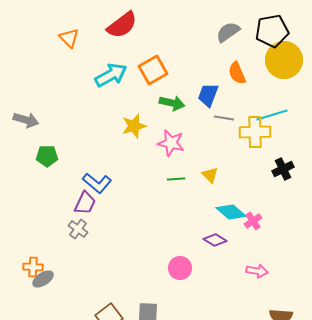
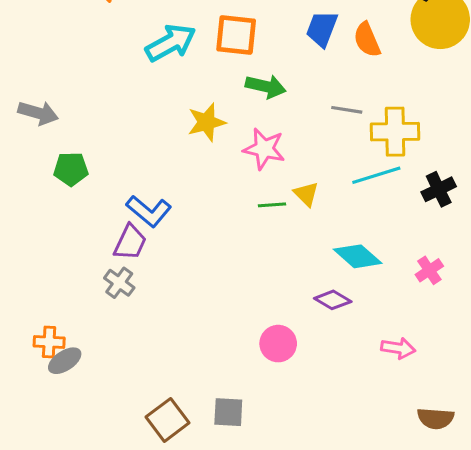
orange square: (153, 70) -> (236, 35), turned 36
blue trapezoid: (208, 95) -> (322, 29), moved
cyan line: (272, 115) -> (376, 175), moved
yellow triangle: (210, 175) -> (306, 194), moved
pink cross: (253, 221) -> (429, 270), moved

